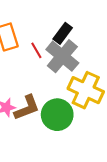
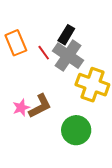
green circle: (57, 115) -> (76, 130), moved

